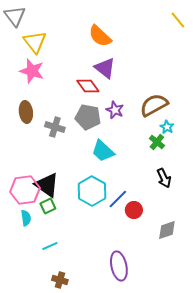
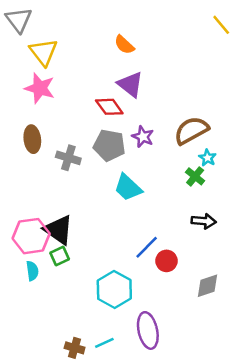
orange semicircle: (100, 36) -> (124, 45), size x0.7
black arrow: (164, 178) -> (204, 221), turned -60
cyan hexagon: (92, 191) -> (114, 289), moved
cyan line: (50, 246) -> (104, 343), moved

